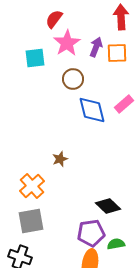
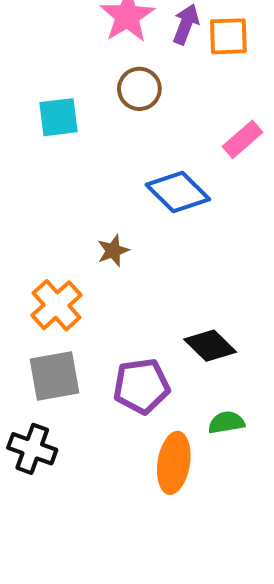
cyan square: (35, 58) -> (59, 117), moved
blue diamond: (92, 110) -> (178, 192), moved, turned -32
purple pentagon: (91, 233) -> (141, 386), moved

